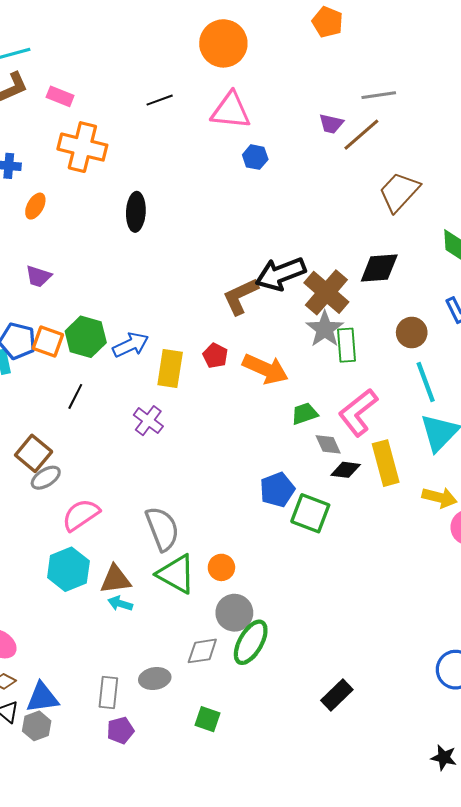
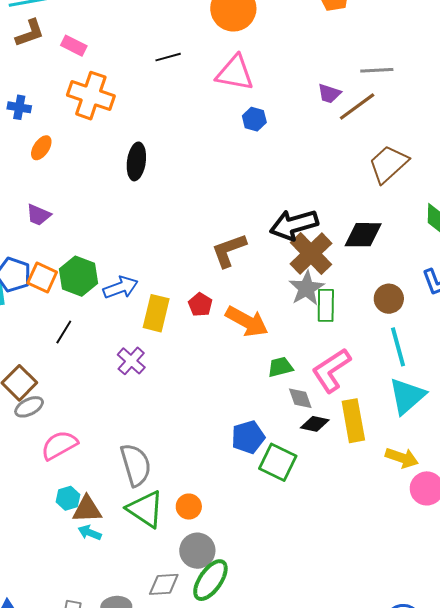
black arrow: (281, 274) -> (294, 225), moved
cyan hexagon: (68, 569) -> (68, 498), moved, size x0.6

